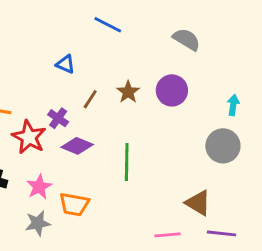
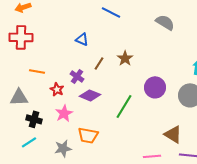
purple circle: (172, 90) -> (155, 87), moved
red star: (29, 137) -> (57, 89), size x0.6
green line: (127, 162) -> (124, 106), turned 30
pink star: (39, 187) -> (64, 113), moved

